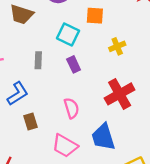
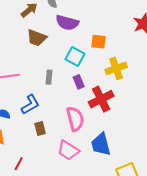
yellow cross: (117, 46) -> (116, 68), size x1.5
red cross: (120, 94) -> (101, 99), moved
pink semicircle: (71, 108) -> (75, 119), size x1.4

